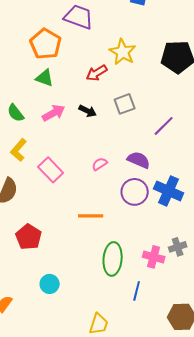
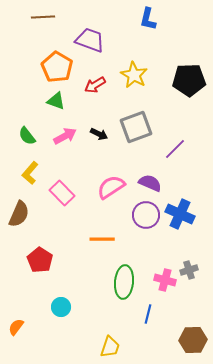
red arrow: (97, 73) -> (95, 85), moved
gray square: (125, 104) -> (136, 127), size x1.5
pink semicircle: (100, 164) -> (111, 187), size x1.8

